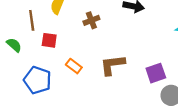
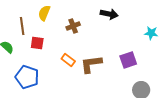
orange rectangle: (74, 66) -> (68, 60), moved
purple square: (156, 73) -> (128, 60), moved

